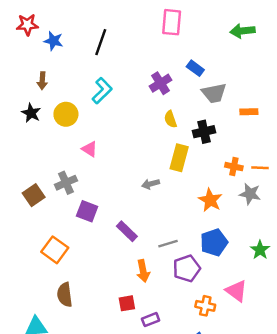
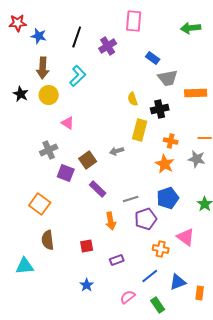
brown arrow: (42, 81) -> (43, 68), moved, size x1.5
purple cross: (160, 83) -> (108, 46), moved
orange rectangle: (249, 112) -> (196, 93), size x1.5
orange cross: (234, 167) -> (171, 141), moved
brown square: (34, 195) -> (88, 160), moved
red square: (127, 303) -> (87, 246), moved

